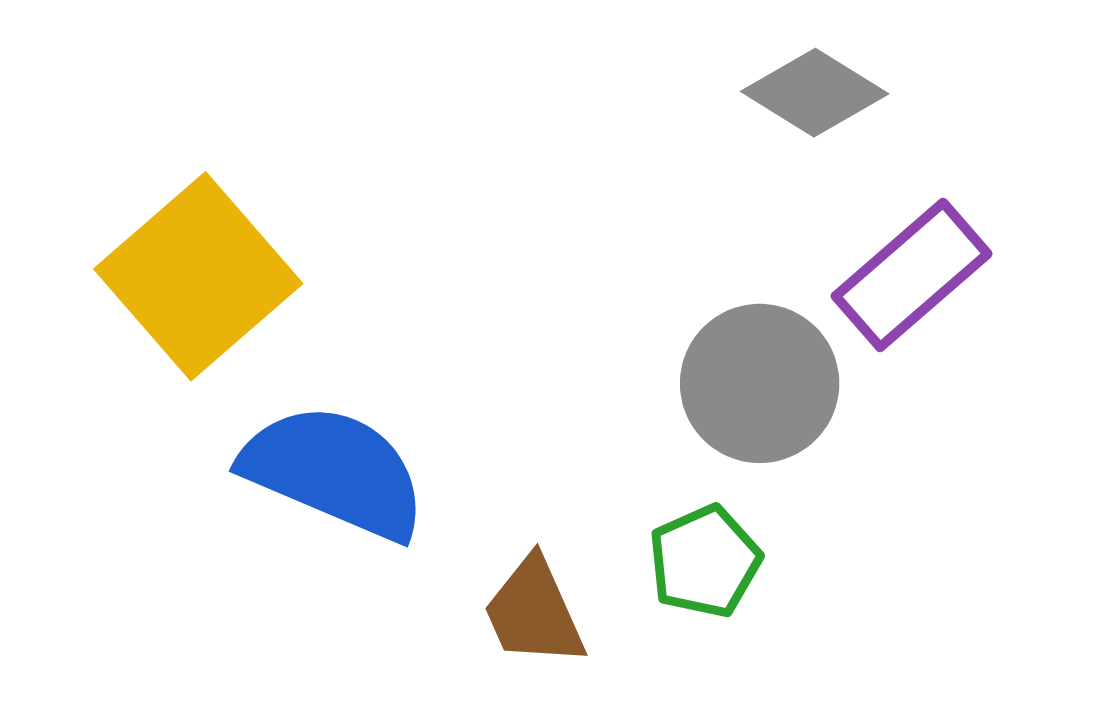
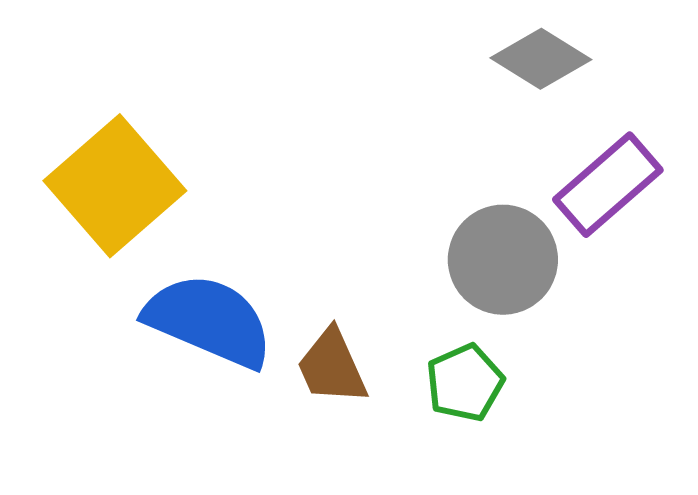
brown trapezoid: (534, 612) -> (332, 367), moved

